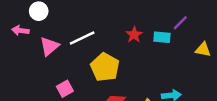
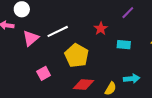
purple line: (180, 23) -> (128, 13), moved
cyan rectangle: (162, 37) -> (124, 45), moved

